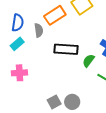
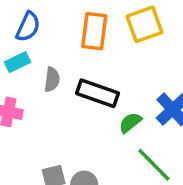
orange rectangle: (55, 15) -> (94, 31), turned -65
gray semicircle: (39, 30) -> (52, 80), moved

